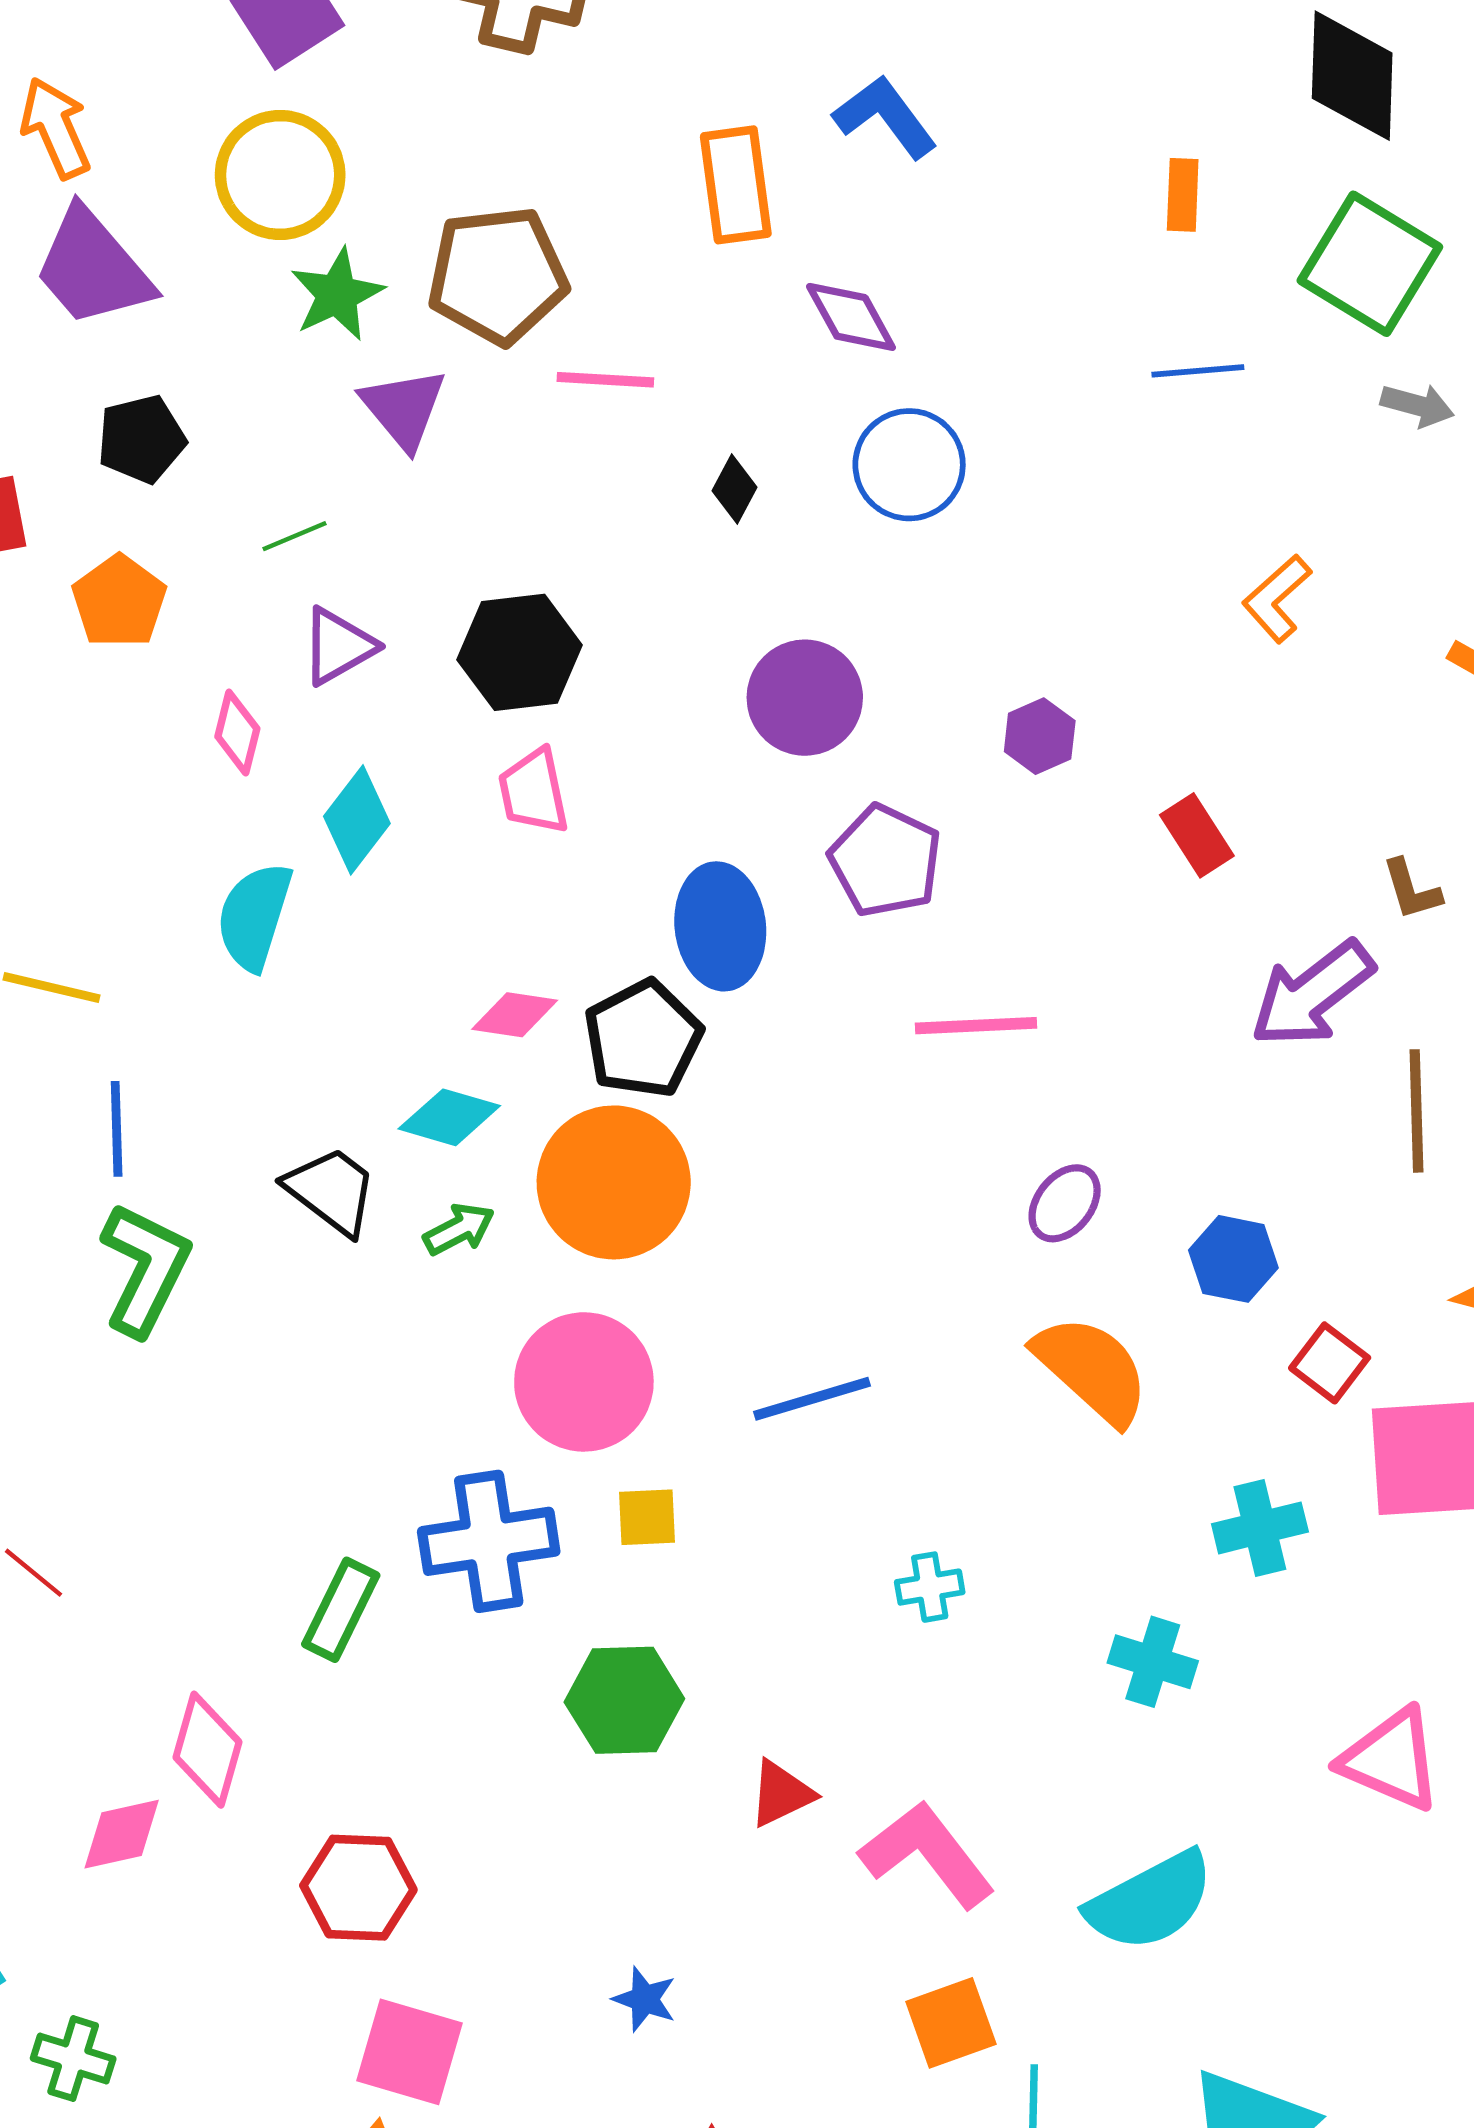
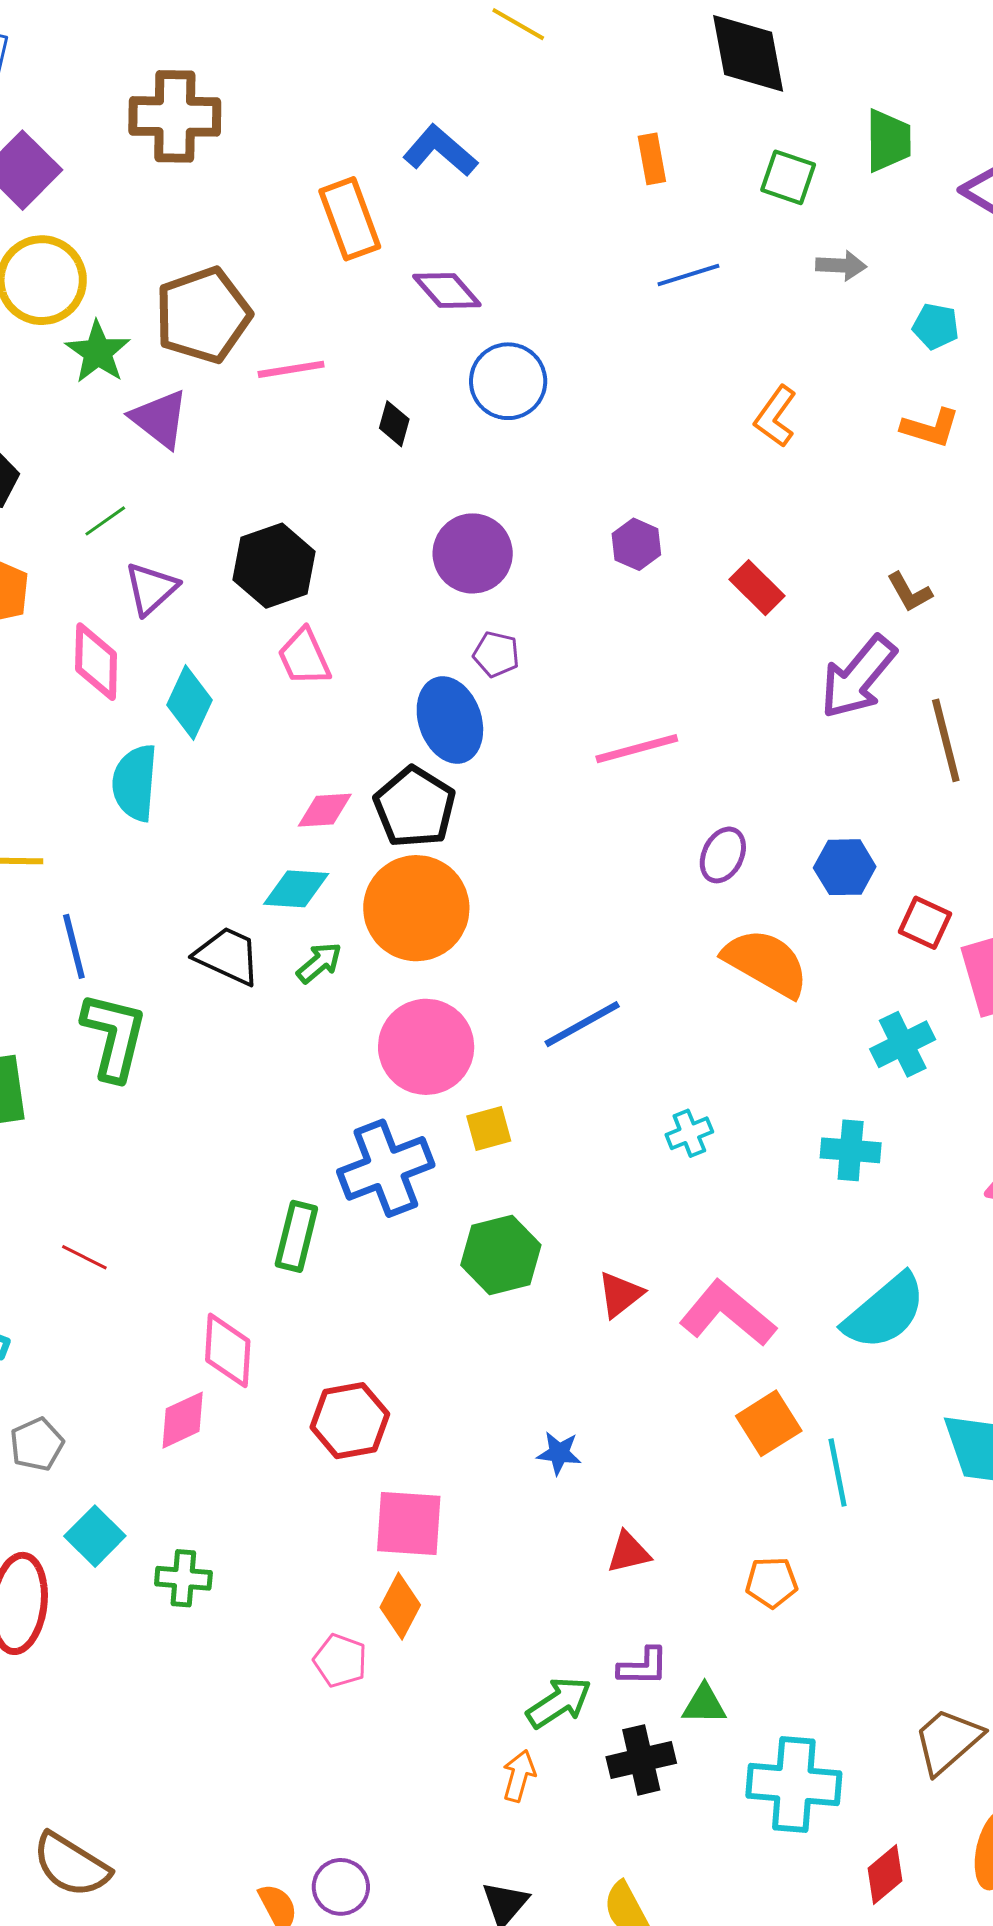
green square: (1370, 264) -> (788, 177), size x0.6
pink diamond: (237, 733) -> (96, 662), size x1.4
purple pentagon: (885, 861) -> (496, 654), moved, size x0.6

